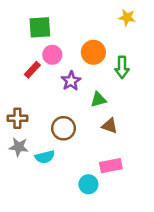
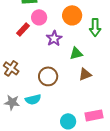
brown cross: (17, 118) -> (11, 68), turned 35
brown triangle: (110, 126) -> (85, 74), turned -40
gray star: (19, 147) -> (12, 102), moved
pink rectangle: (111, 166) -> (94, 115), moved

